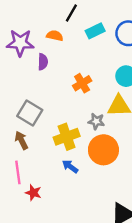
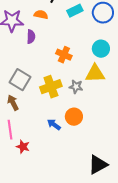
orange cross: (82, 83) -> (64, 55), turned -35
yellow cross: (67, 137) -> (51, 87), moved
orange circle: (103, 150) -> (74, 117), moved, size x0.7

